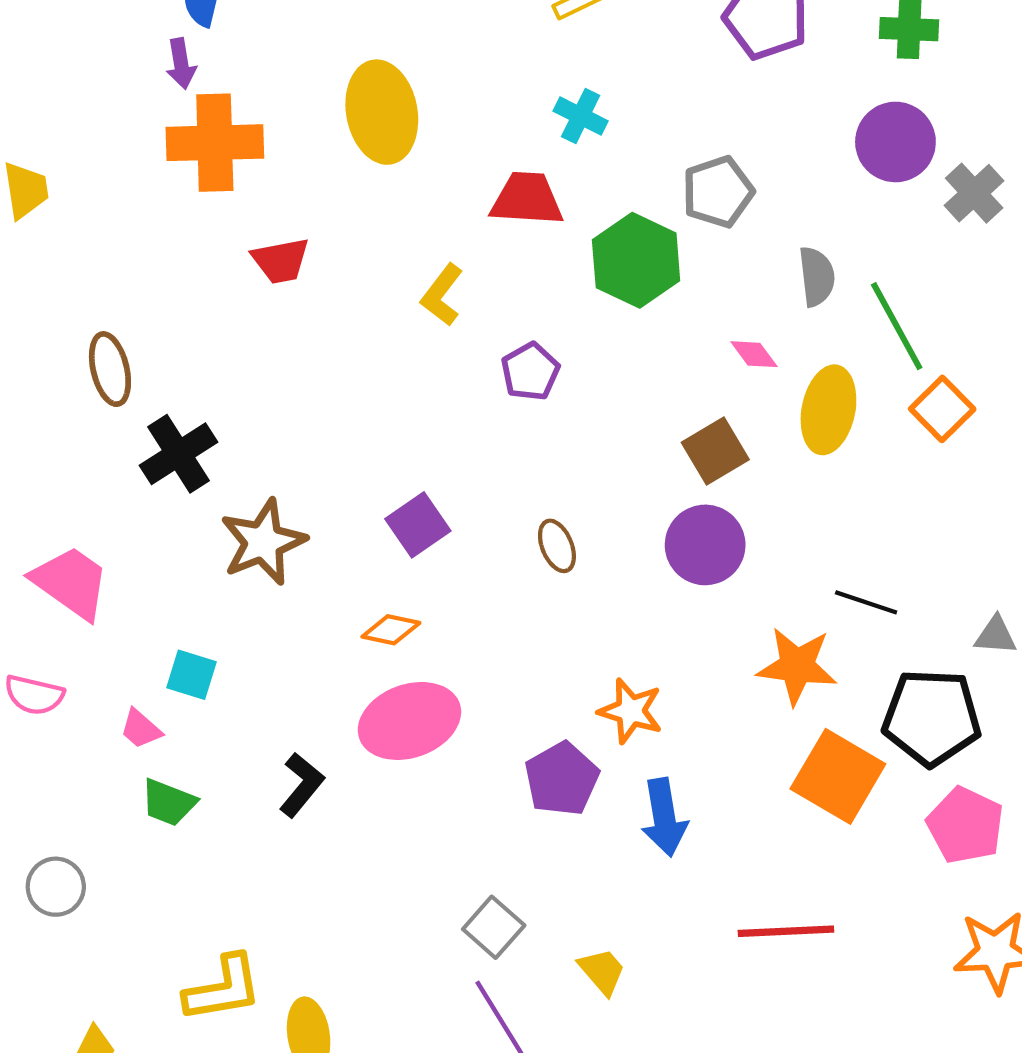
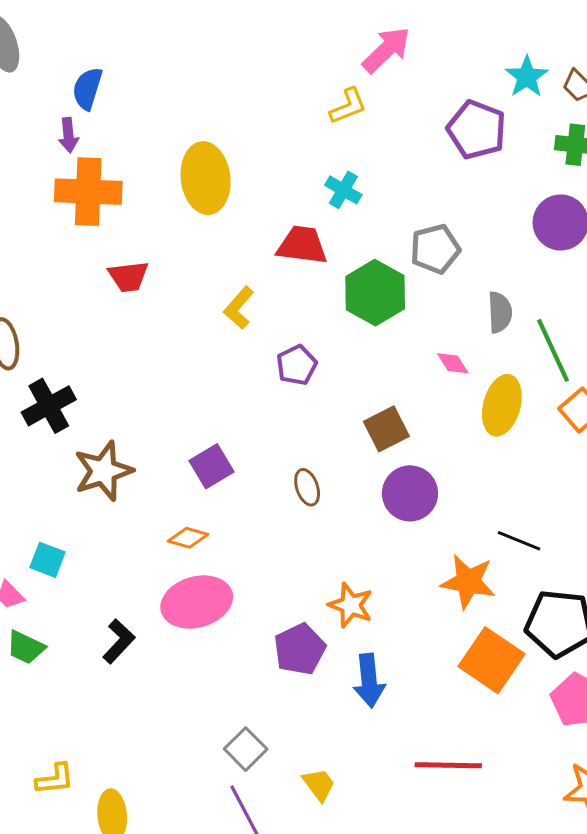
brown square: (715, 451) -> (386, 429), moved
yellow L-shape: (223, 988) -> (55, 779), size x0.7

